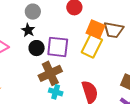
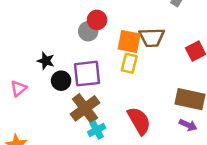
gray circle: (33, 12) -> (88, 31), moved
yellow rectangle: (92, 46) -> (129, 63), size x0.7
cyan cross: (56, 92) -> (97, 130), turned -32

